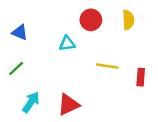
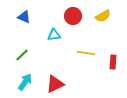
yellow semicircle: (128, 20) -> (103, 16), turned 63
blue triangle: (20, 32) -> (24, 17), moved
green line: (16, 68) -> (22, 55), moved

